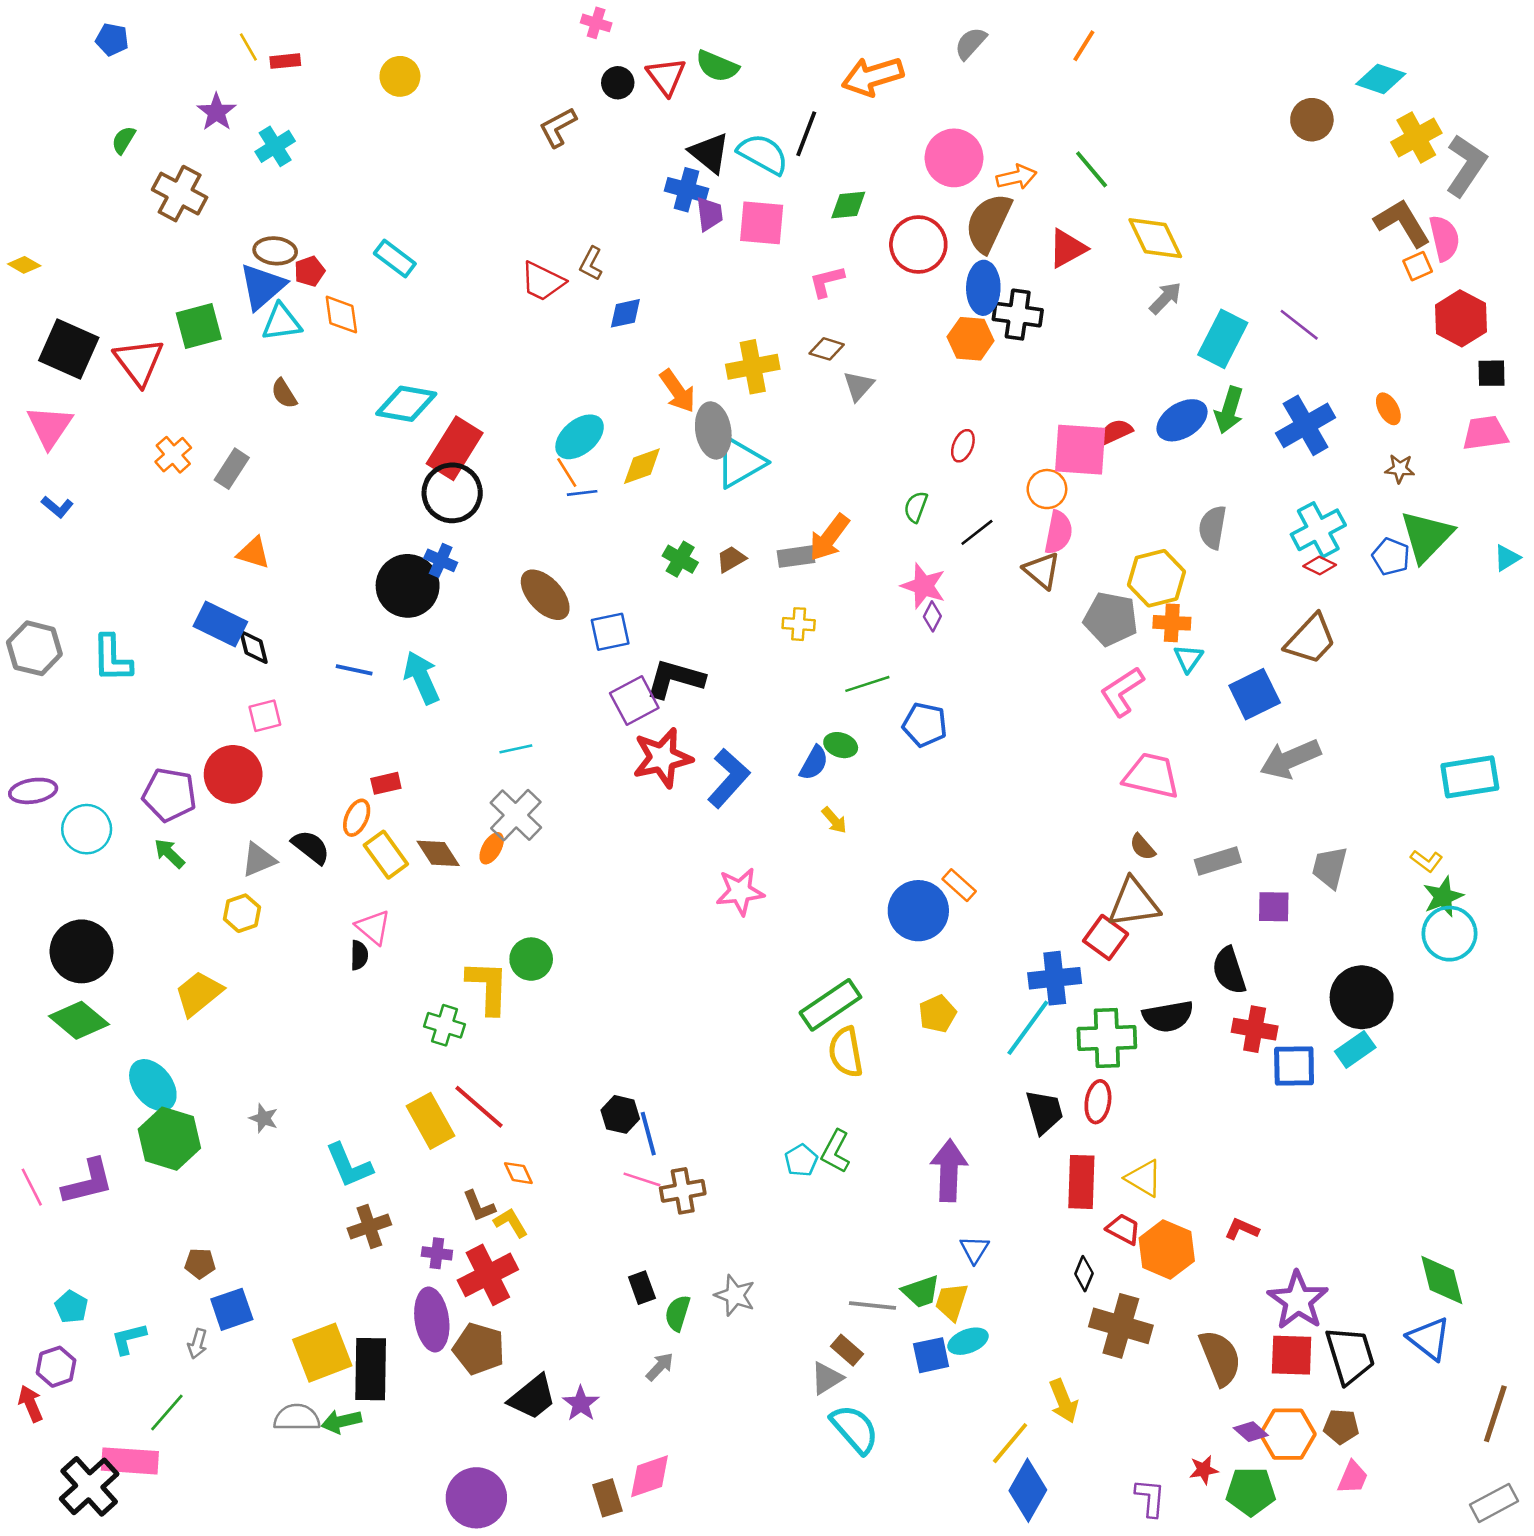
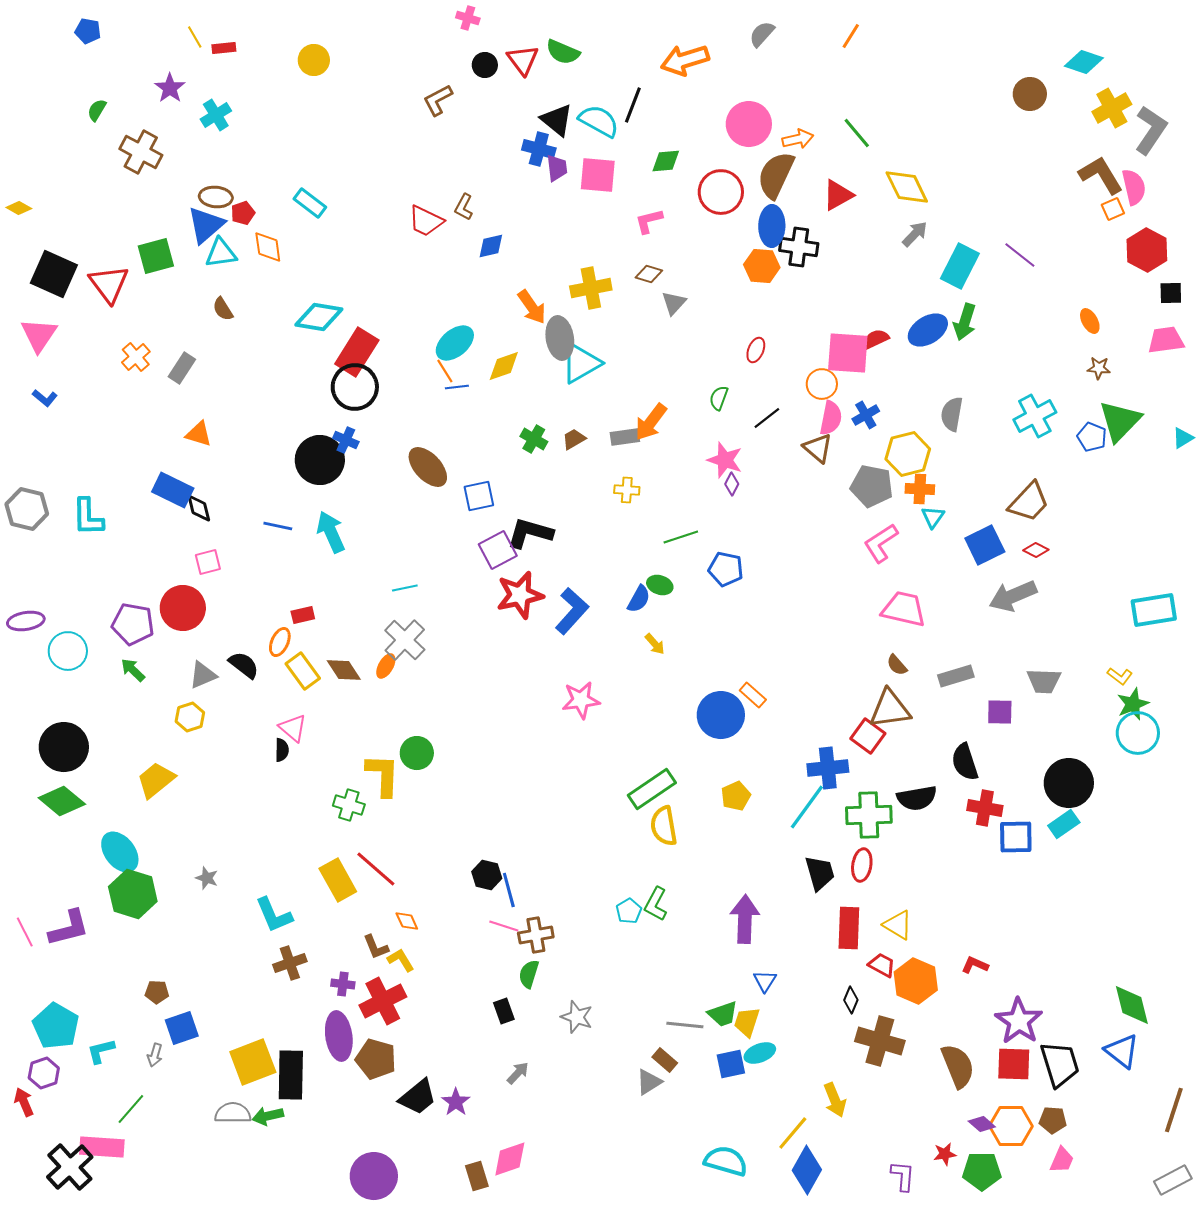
blue cross: (1306, 425) -> (866, 415), moved, size x0.6
red diamond: (1320, 565) -> (1036, 550), moved
gray trapezoid: (1330, 867) -> (1044, 681), turned -102
cyan pentagon: (71, 1307) -> (56, 1026), size x1.8
green semicircle: (678, 1313) -> (529, 974), moved
cyan semicircle: (855, 1429) -> (726, 1161), moved, turned -33

